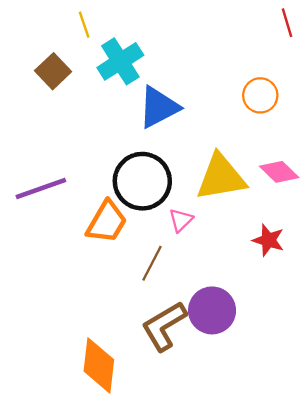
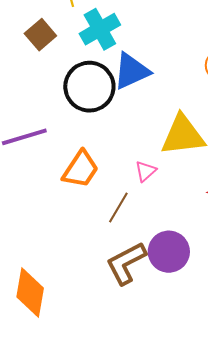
black circle: (142, 181) -> (89, 87), moved
orange diamond: (99, 365) -> (30, 292), moved

